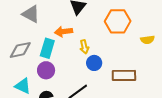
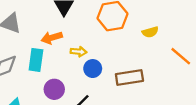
yellow arrow: (84, 47) -> (79, 52), turned -64
purple circle: (46, 70) -> (54, 89), moved

